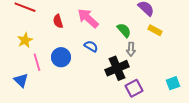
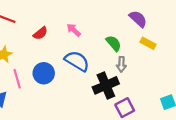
pink arrow: (88, 18) -> (74, 30), size x0.6
red semicircle: (58, 21) -> (40, 33), turned -112
blue semicircle: (91, 46) -> (77, 61), size x1.6

